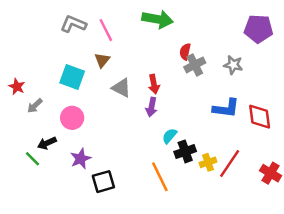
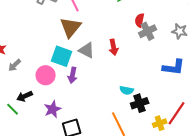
brown triangle: (102, 60) -> (71, 27), size x1.6
cyan square: (72, 77) -> (62, 56), moved
purple arrow: (151, 107) -> (73, 75), moved
cyan semicircle: (170, 136) -> (127, 90), turned -120
yellow cross: (208, 162) -> (160, 123), moved

